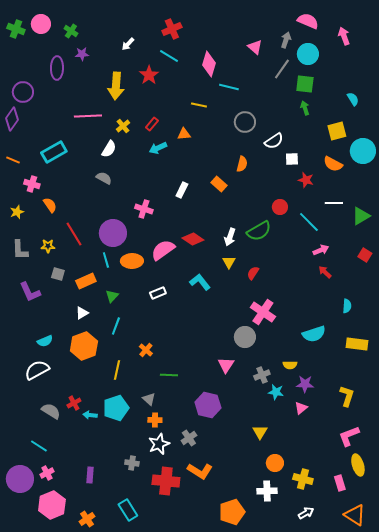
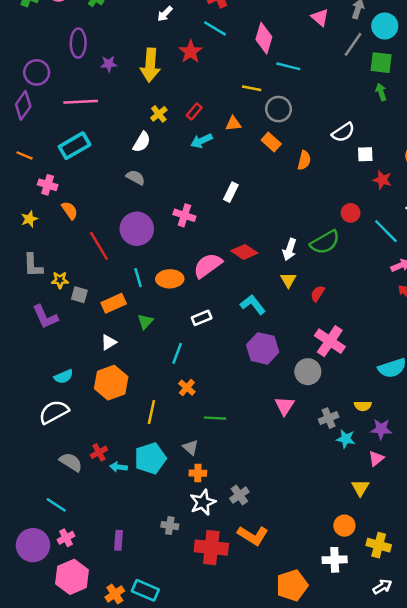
purple star: (82, 54) -> (109, 64), moved
pink line: (88, 116) -> (81, 102), moved
gray circle: (245, 122) -> (279, 109), moved
orange rectangle: (219, 184) -> (271, 142), moved
purple circle: (113, 233) -> (137, 229), moved
yellow star: (48, 246) -> (60, 280), moved
cyan line: (116, 326) -> (177, 353), moved
purple hexagon: (208, 405) -> (263, 348), moved
yellow triangle: (260, 432) -> (360, 488), moved
cyan rectangle: (128, 510) -> (145, 590), moved, turned -35

